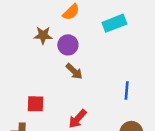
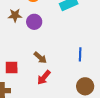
brown arrow: (74, 71) -> (40, 58), moved

